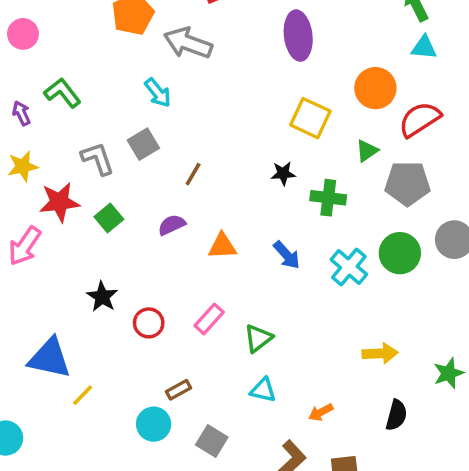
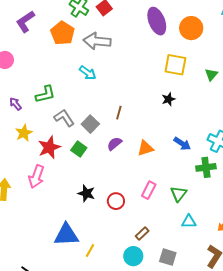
orange circle: (375, 88) -> (191, 28), moved
green L-shape: (62, 93) -> (45, 94), moved, turned 130
gray square: (143, 144) -> (90, 124), moved
green cross: (328, 198) -> (206, 167), moved

